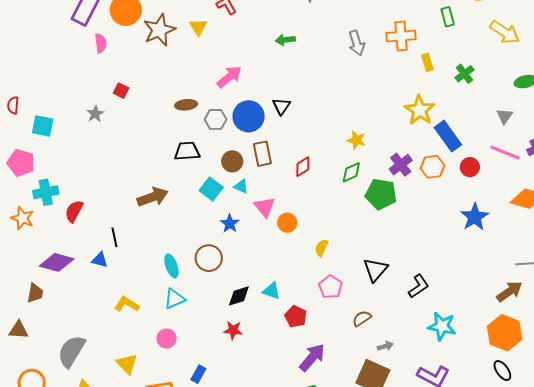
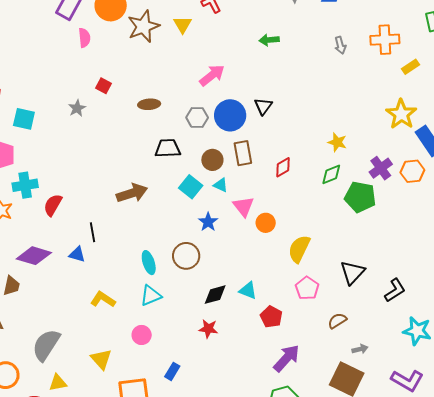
gray arrow: (357, 43) -> (340, 45), size x0.7
yellow rectangle: (427, 62) -> (410, 67), turned 72
brown ellipse: (186, 105) -> (149, 104), moved
yellow semicircle: (321, 248) -> (299, 249), size x1.6

